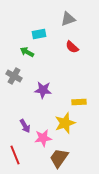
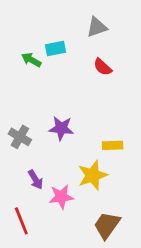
green arrow: (27, 52) -> (31, 60), moved
gray cross: (14, 76) -> (20, 137), moved
brown trapezoid: (59, 158) -> (107, 225), moved

